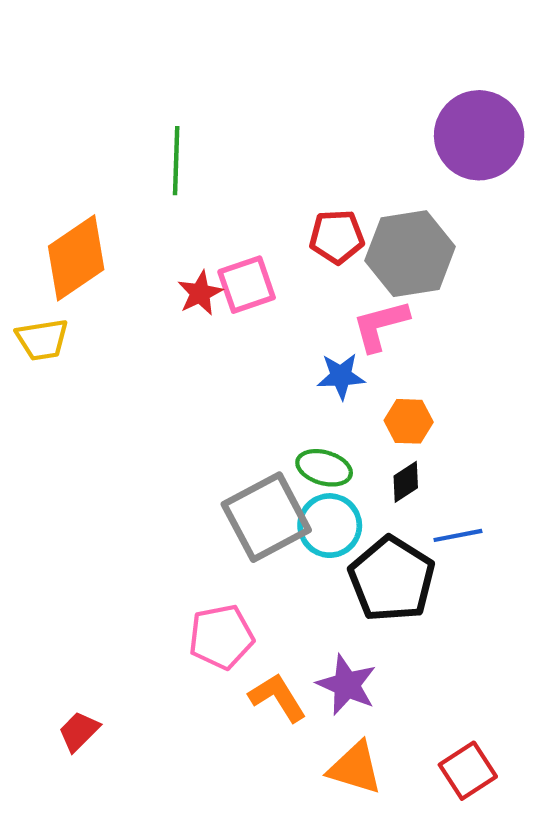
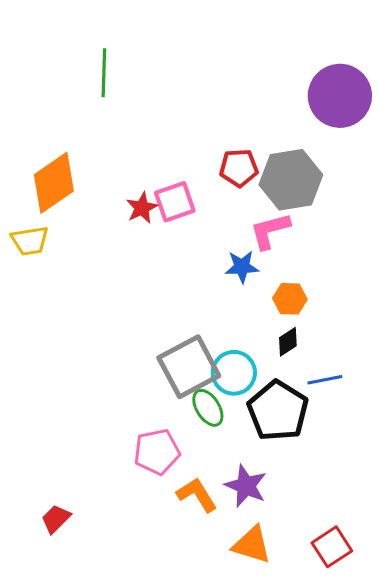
green line: (176, 161) -> (104, 73), moved
green ellipse: (324, 468) -> (208, 408), moved, turned 42

